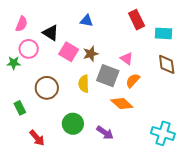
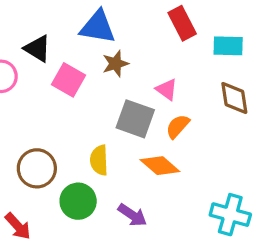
blue triangle: (87, 21) -> (98, 27), size x1.6
brown star: (91, 54) -> (115, 64), moved
yellow semicircle: (84, 84) -> (99, 160), moved
brown circle: (47, 88) -> (37, 168), moved

